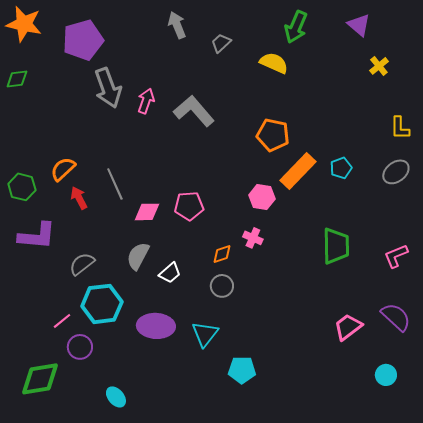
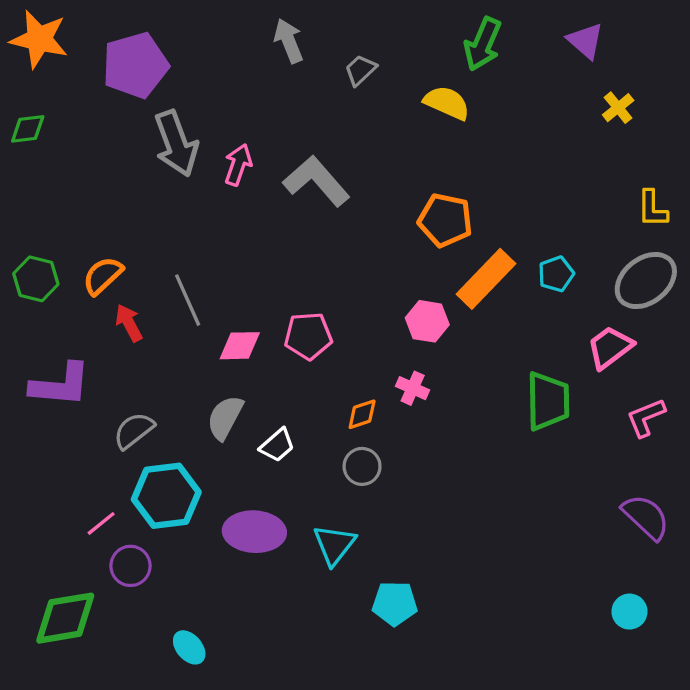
gray ellipse: (396, 172) -> (646, 281), size x1.4
green hexagon: (22, 187) -> (36, 279), moved
pink trapezoid: (348, 327) -> (610, 347), moved

